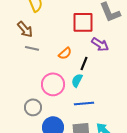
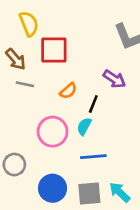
red square: (83, 22) -> (54, 50), moved
gray circle: (33, 107) -> (14, 165), moved

